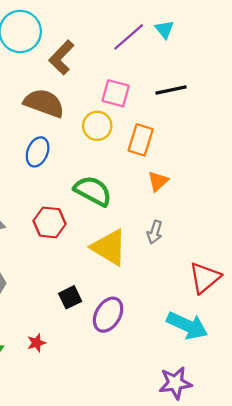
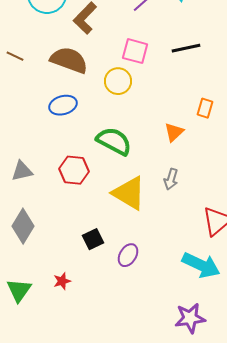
orange rectangle: (141, 140) -> (205, 108), moved, size x0.7
blue ellipse: (38, 152) -> (63, 105), turned 52
purple ellipse: (108, 315) -> (128, 255), size x0.7

